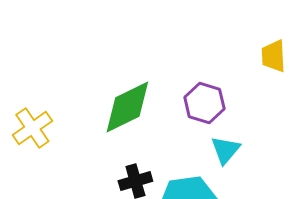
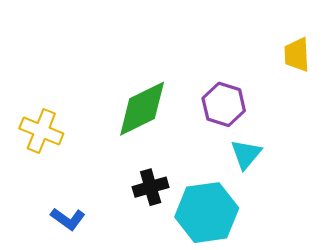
yellow cross: (32, 128) -> (41, 131), turned -33

